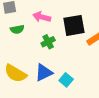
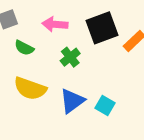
green semicircle: (17, 29) -> (24, 48), turned 48
yellow semicircle: (15, 73) -> (30, 88), moved

